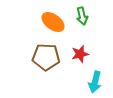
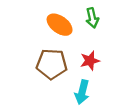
cyan arrow: (95, 82) -> (82, 92), moved

